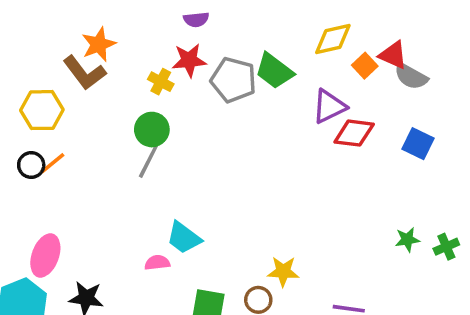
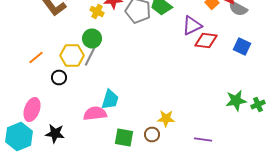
yellow hexagon: (42, 110) -> (72, 56), moved
black circle: (31, 165) -> (59, 78), moved
cyan trapezoid: (184, 238) -> (110, 100), turned -110
green star: (407, 240) -> (236, 100), size x1.5
pink semicircle: (157, 263) -> (95, 114), size x1.6

